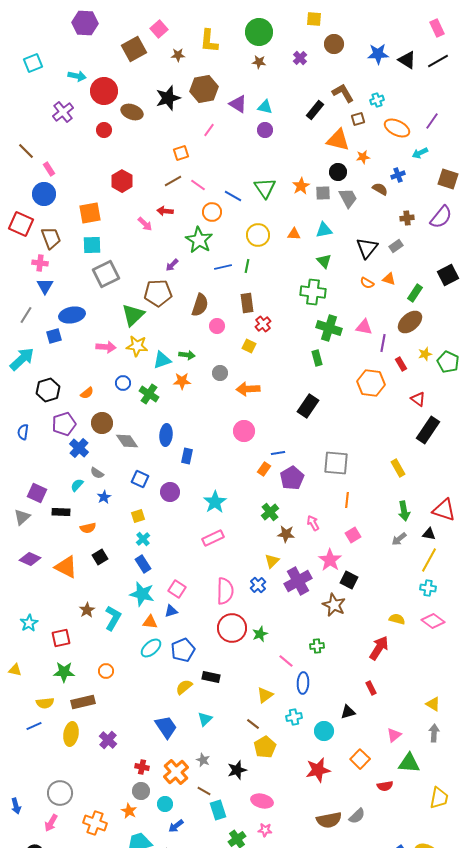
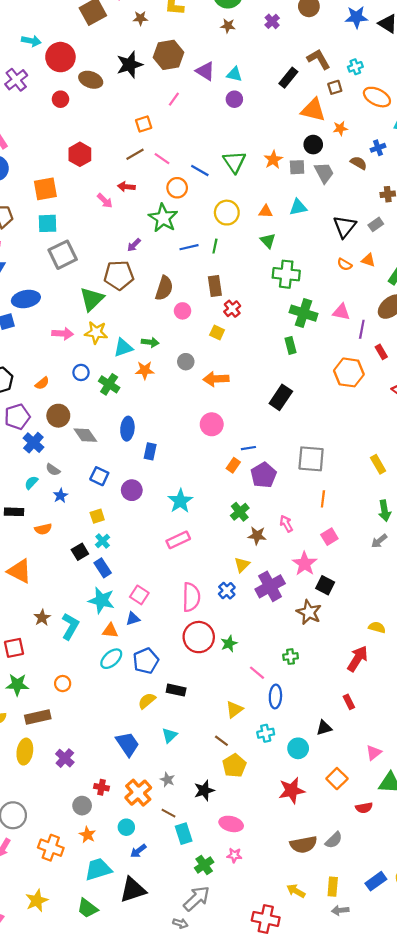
green triangle: (324, 261) -> (268, 241), moved
black square: (100, 557) -> (80, 552), moved
gray circle: (141, 791) -> (82, 806), moved

